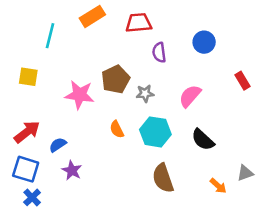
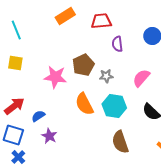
cyan line: (50, 36) -> (16, 30), moved, turned -36
orange semicircle: (117, 129) -> (84, 104), size x1.6

